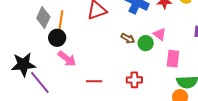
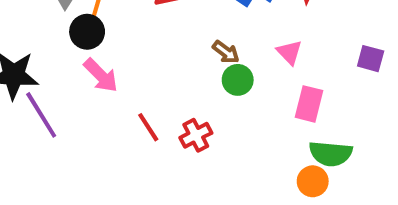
green circle: (146, 43) -> (238, 80), moved
red cross: (134, 80) -> (196, 135), moved, turned -35
red line: (94, 81) -> (148, 127), turned 49

